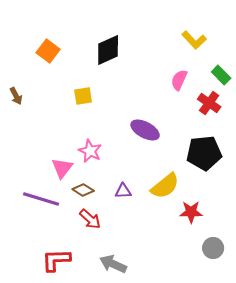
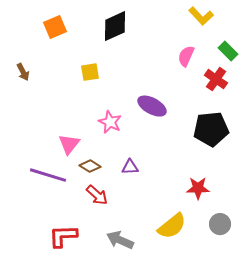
orange square: (48, 51) -> (55, 27), turned 30
pink star: (90, 151) -> (110, 122), moved
yellow semicircle: (165, 186) -> (172, 226), moved

